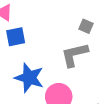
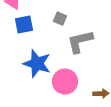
gray square: (86, 26) -> (60, 19), moved

